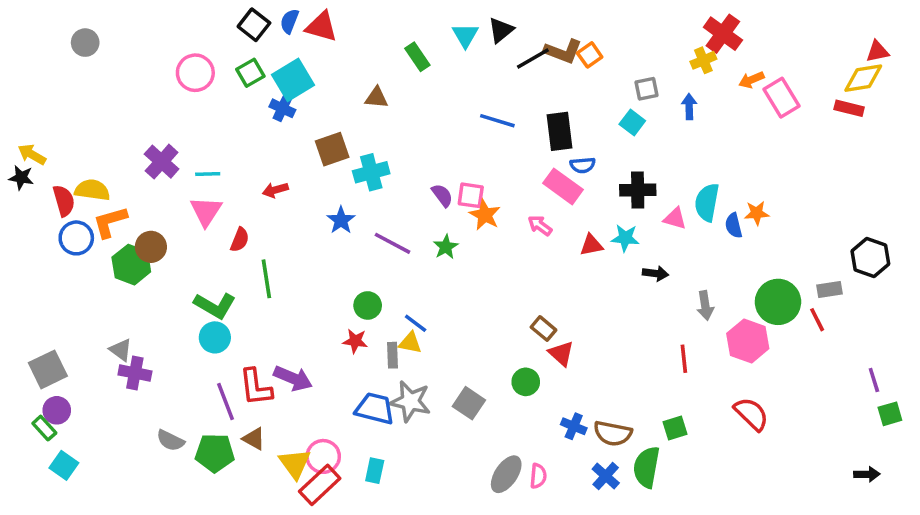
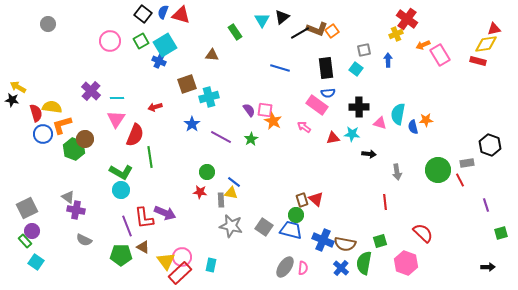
black rectangle: (559, 131) -> (326, 68), moved
red semicircle: (240, 240) -> (135, 135), size x1.6
brown rectangle: (543, 329) -> (302, 200), moved, turned 32
pink hexagon: (748, 341) -> (406, 263), moved
purple line: (874, 380) -> (486, 205), moved
blue trapezoid: (375, 409) -> (291, 230), moved
blue cross: (574, 426) -> (323, 240), size x1.5
gray semicircle: (170, 440) -> (84, 240), moved

